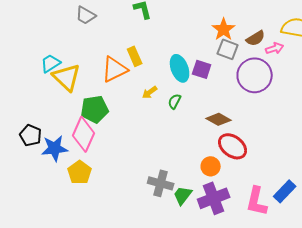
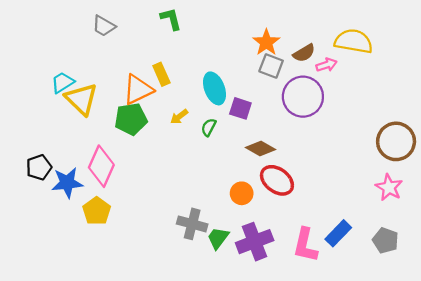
purple square: (202, 69) -> (240, 108), moved
green pentagon: (95, 109) -> (131, 119), moved
black pentagon: (31, 135) -> (39, 167), turned 30
orange circle: (211, 166) -> (242, 193), moved

